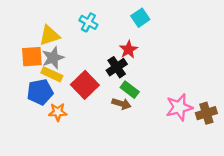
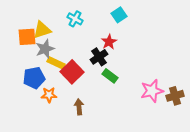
orange square: (32, 57) -> (27, 37), moved
yellow rectangle: (52, 74) -> (56, 63), moved
brown arrow: (121, 104) -> (79, 107), moved, turned -112

